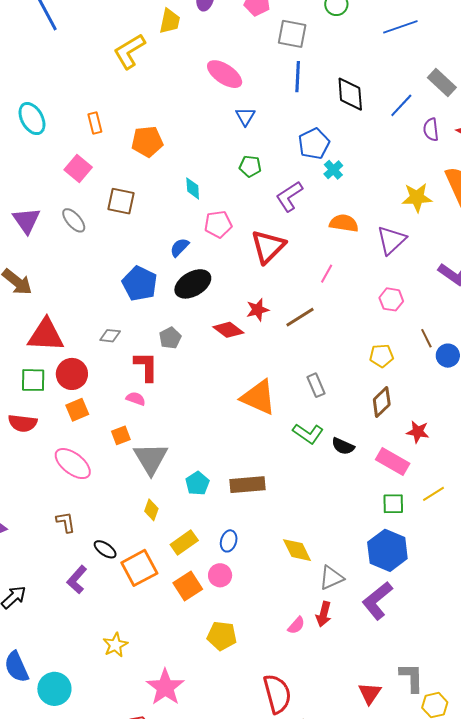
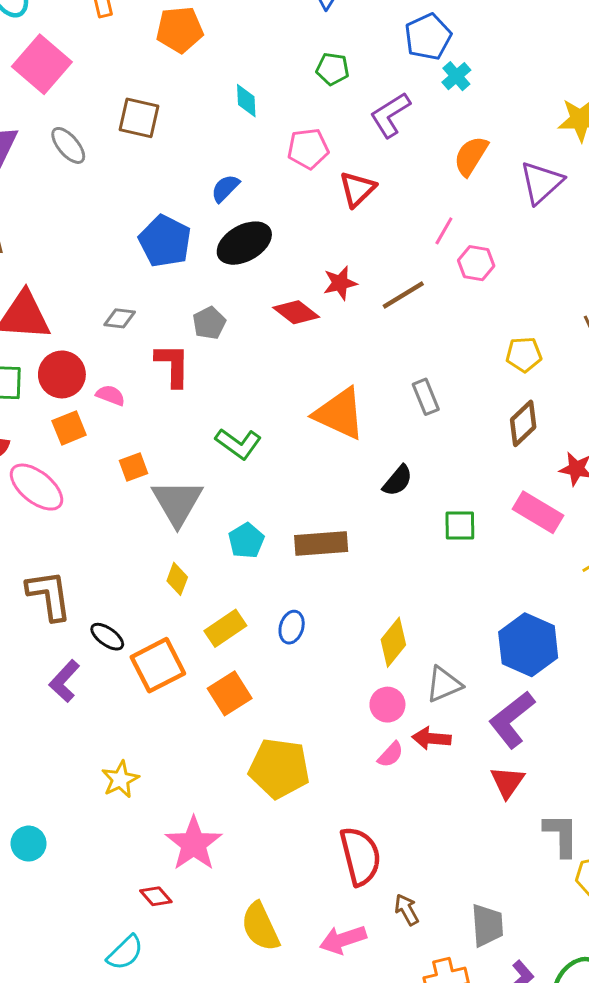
pink square: (78, 169) -> (42, 64), moved, size x1.4
orange semicircle: (344, 223) -> (471, 156), turned -68
pink pentagon: (218, 224) -> (308, 149), moved
red triangle: (268, 246) -> (357, 189), size x0.7
pink hexagon: (391, 299) -> (476, 263), moved
pink semicircle: (136, 399) -> (110, 395), moved
green L-shape: (308, 434) -> (238, 444), moved
black semicircle: (343, 446) -> (398, 481), moved, turned -75
pink ellipse: (73, 464) -> (36, 487), moved
green square: (393, 504) -> (460, 526), moved
brown L-shape: (66, 522) -> (49, 595), size x1.6
yellow diamond: (297, 550) -> (393, 642), turned 64
pink circle: (220, 575) -> (387, 705), moved
red arrow: (324, 614) -> (431, 738), turned 80
yellow pentagon: (222, 636) -> (279, 768), size x1.4
cyan circle: (54, 689) -> (29, 844), size x0.7
red triangle: (370, 693) -> (507, 782), moved

